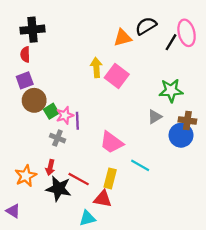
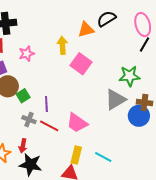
black line: (171, 42) -> (144, 44), moved
yellow arrow: (96, 67) -> (62, 45), moved
pink star: (65, 115) -> (27, 54), moved
gray triangle: (155, 117) -> (115, 100), size x1.6
cyan line: (140, 165) -> (103, 157), moved
red line: (79, 179) -> (49, 126), moved

